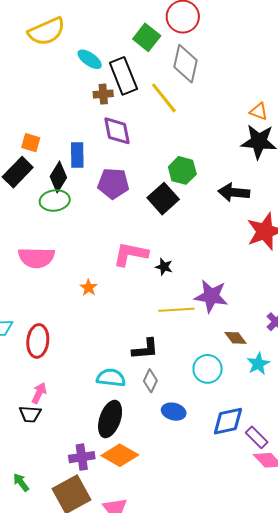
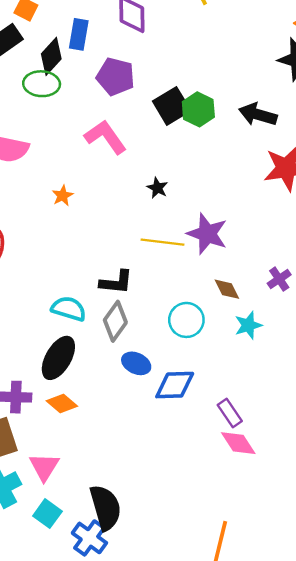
green hexagon: (182, 170) -> (198, 109), moved
pink L-shape: (131, 254) -> (105, 137), moved, turned 33
gray diamond: (150, 381) -> (115, 321), size x1.4
blue diamond: (228, 421) -> (175, 385), moved
orange diamond: (120, 455) -> (62, 403), size x0.7

